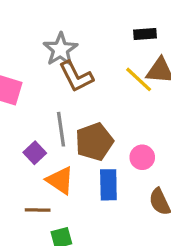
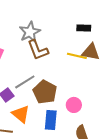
yellow line: (139, 79) -> (77, 56), turned -36
gray line: (61, 129) -> (25, 82), turned 60
brown pentagon: (94, 142) -> (45, 92), turned -30

